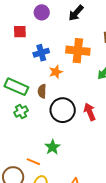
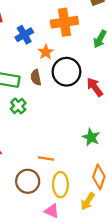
black circle: (63, 110) -> (66, 72), moved
green star: (53, 147) -> (91, 137), moved

